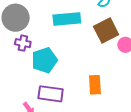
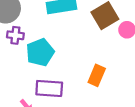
orange rectangle: (95, 85) -> (97, 75), turned 30

